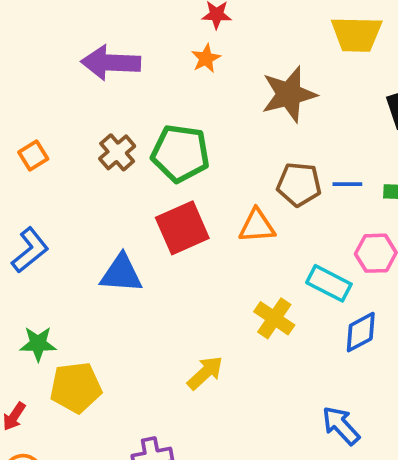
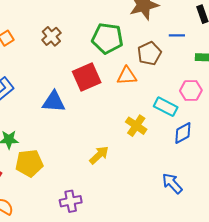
green pentagon: (180, 153) -> (107, 38), moved
brown pentagon: (299, 184) -> (149, 53), turned -30
blue line: (347, 184) -> (177, 35), moved

